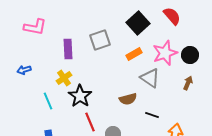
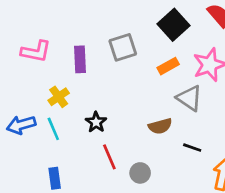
pink L-shape: (35, 27) -> (36, 51), moved
blue arrow: (24, 70) -> (21, 125), moved, size x1.5
yellow cross: (64, 78) -> (59, 97), moved
black star: (80, 96) -> (96, 122), size x0.7

